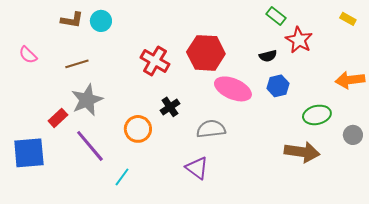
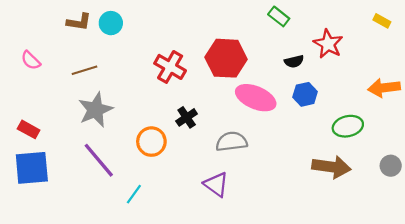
green rectangle: (276, 16) -> (279, 16), moved
red rectangle: (58, 118) -> (29, 129), moved, turned 72
gray circle: (353, 135) -> (391, 166), moved

